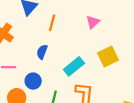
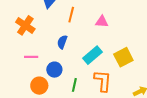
pink triangle: (93, 22) -> (102, 22), moved, turned 48
yellow square: (108, 57) -> (123, 57), moved

